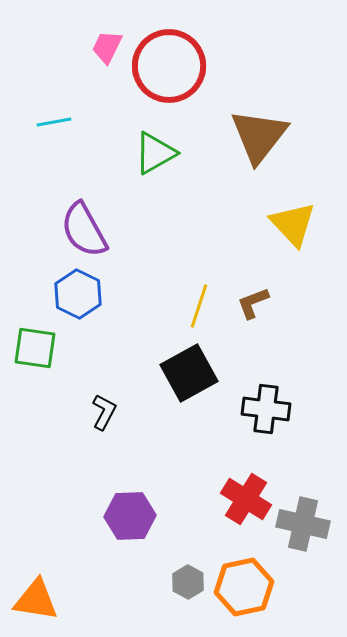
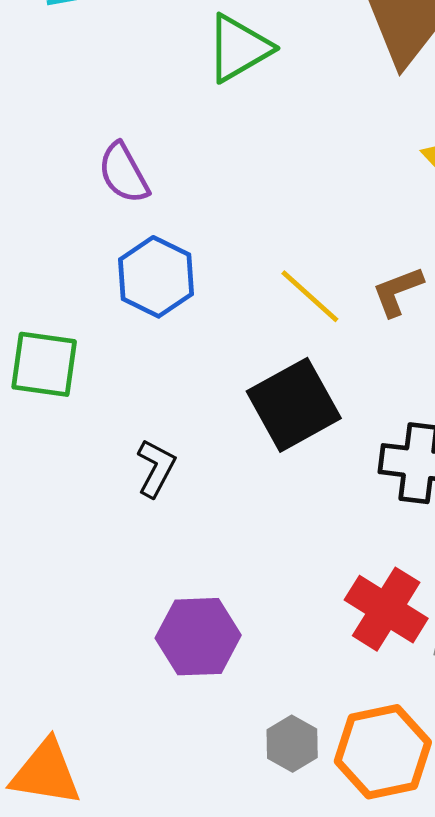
purple semicircle: (84, 230) -> (124, 173), size x0.7
blue hexagon: (78, 294) -> (156, 277), moved
yellow line: (199, 306) -> (310, 296), turned -66

